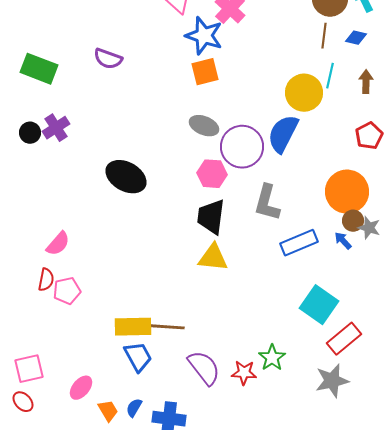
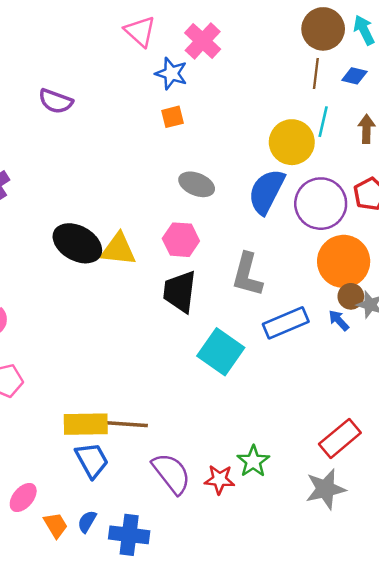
blue star: (204, 36) -> (171, 73), size x0.7
orange square: (205, 72) -> (173, 117), size x0.7
gray ellipse: (204, 126) -> (197, 184), moved
purple circle: (242, 147) -> (321, 204), moved
yellow triangle: (213, 258) -> (118, 249), moved
cyan square: (319, 305) -> (221, 352), moved

